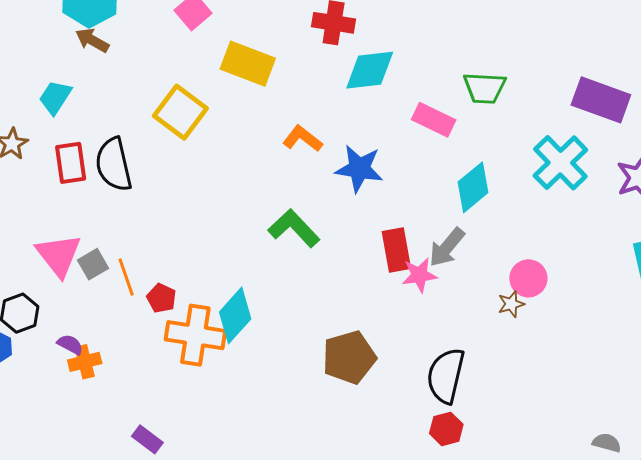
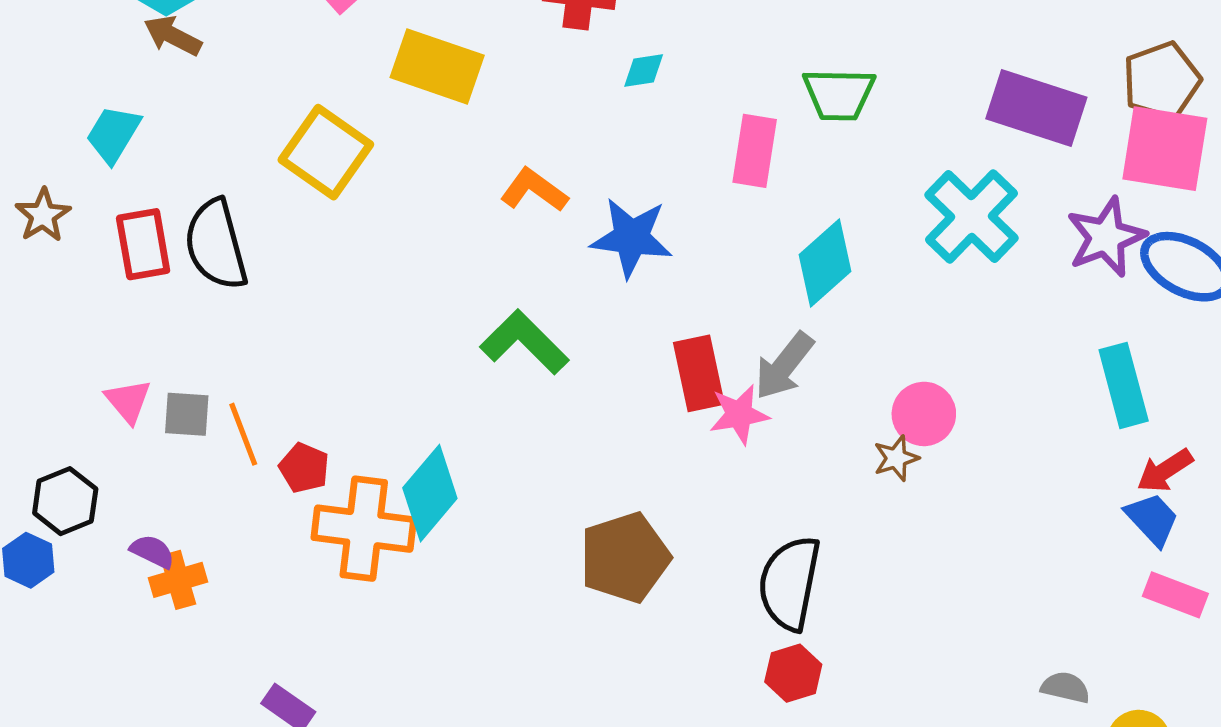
cyan diamond: (370, 70) -> (644, 71), size x0.5
pink rectangle: (434, 120) -> (755, 151), turned 75
pink triangle: (59, 255) -> (128, 401), size x0.6
gray square: (93, 264) -> (187, 414), turned 36

